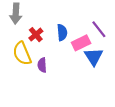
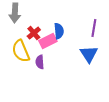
purple line: (99, 29) -> (94, 28), turned 48
pink rectangle: (81, 43) -> (48, 41), moved

